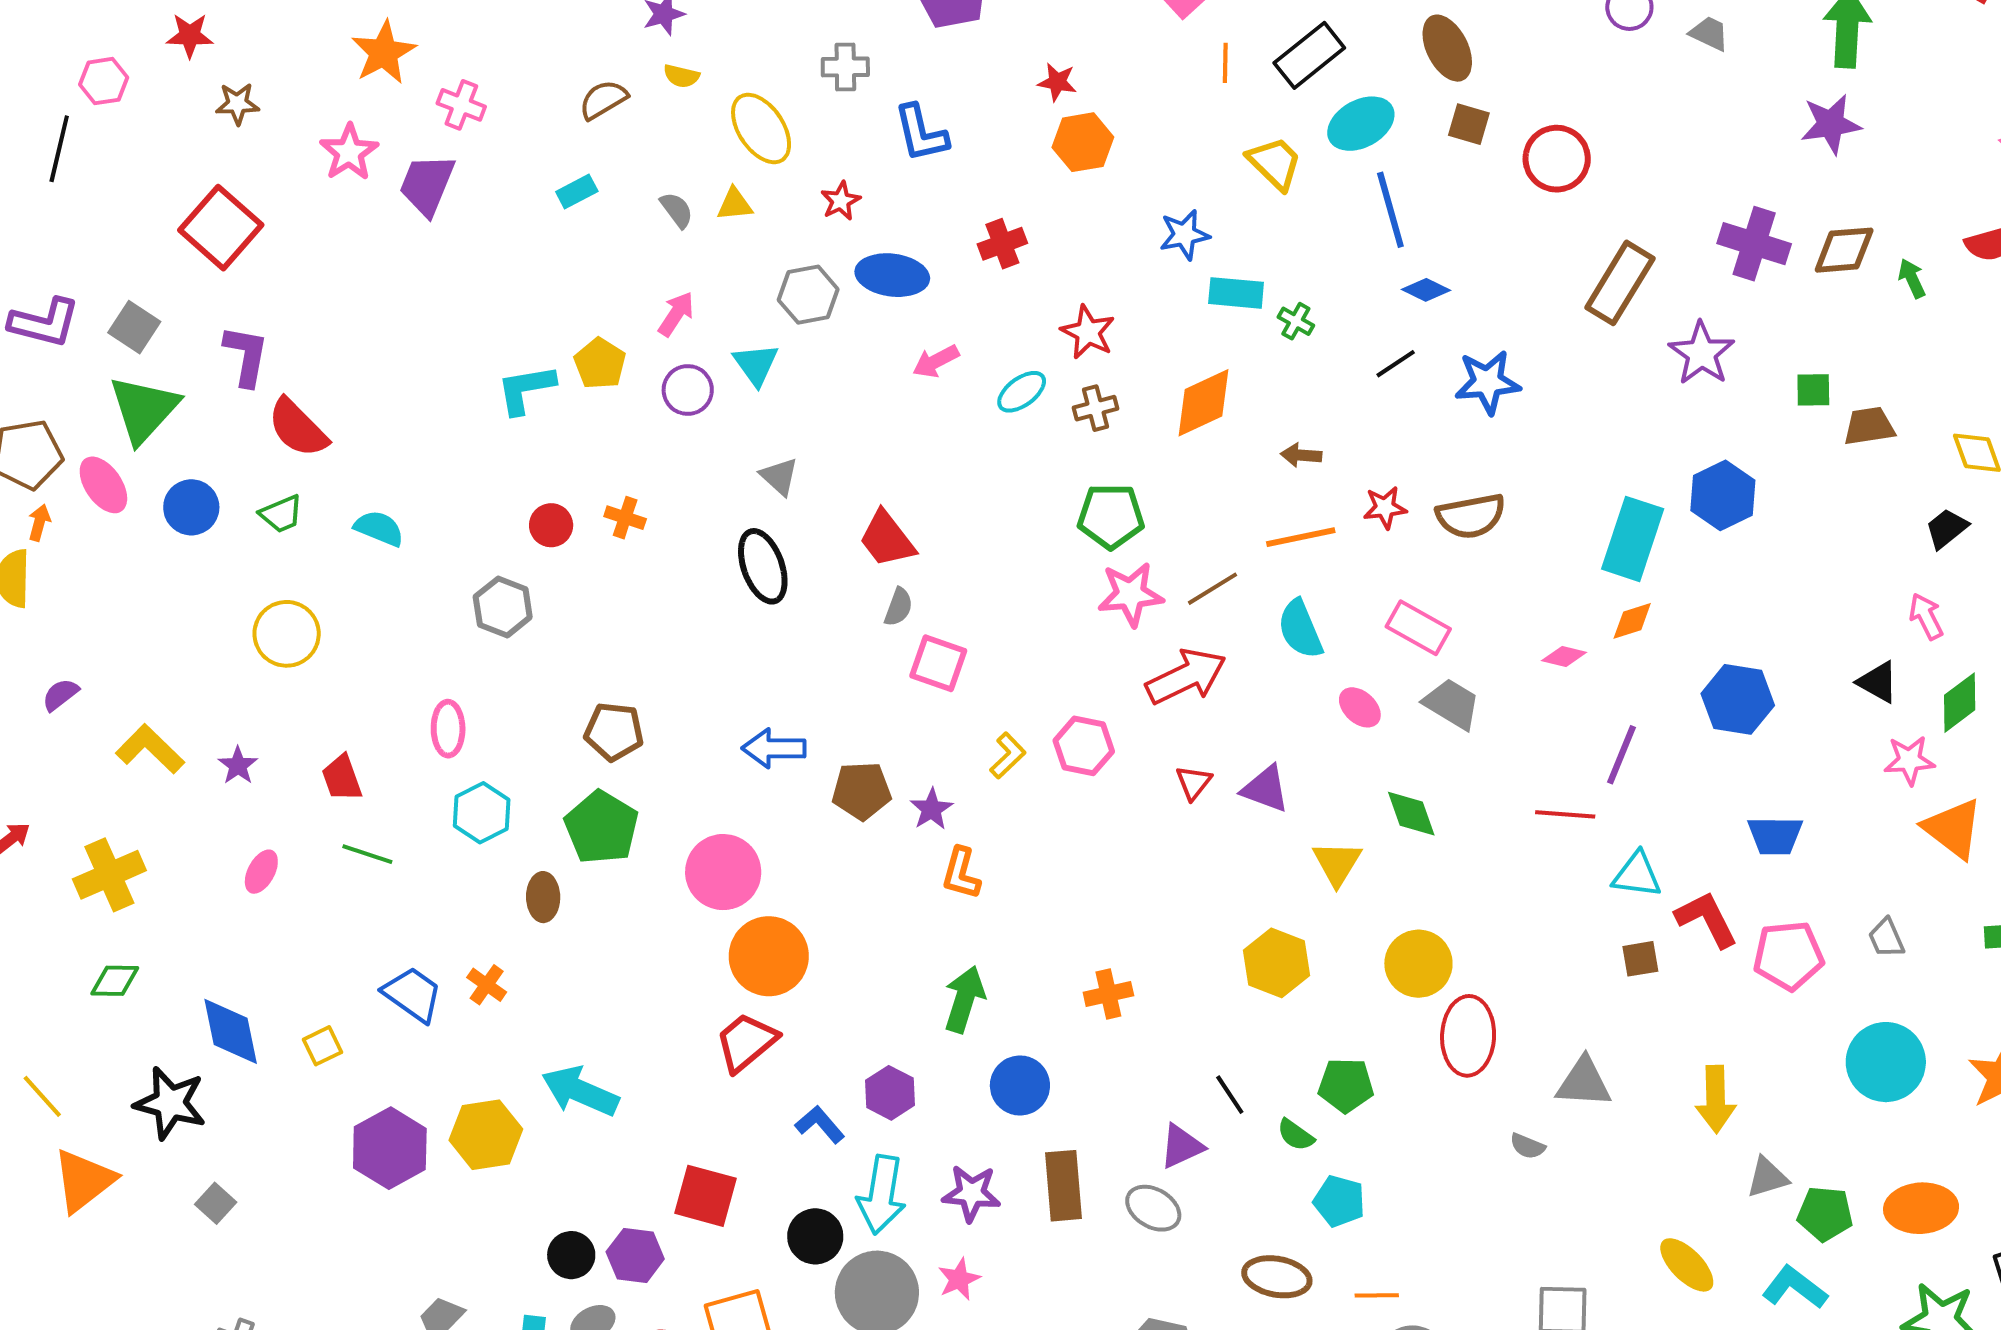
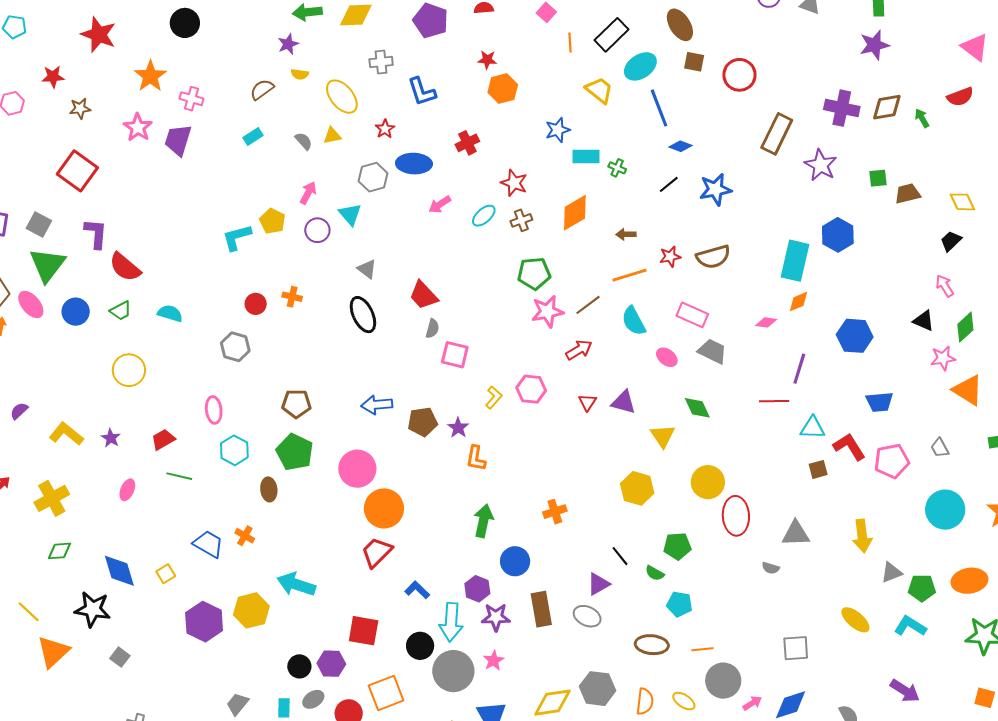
red arrow: (1186, 677) -> (579, 350), size x0.7
red trapezoid: (342, 778) -> (163, 439), turned 85
purple hexagon: (890, 1093) -> (477, 589), moved

